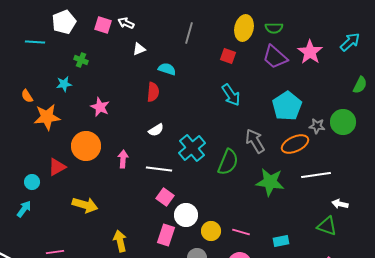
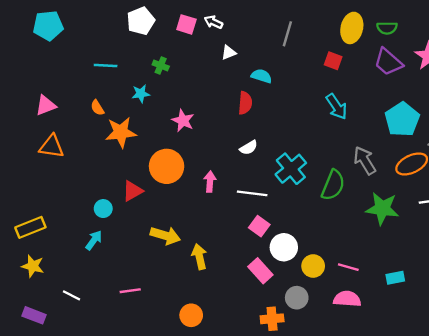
cyan line: (35, 42) -> (106, 65), moved
pink rectangle: (166, 235) -> (260, 271), turned -60
yellow arrow: (120, 241) -> (199, 257), moved

